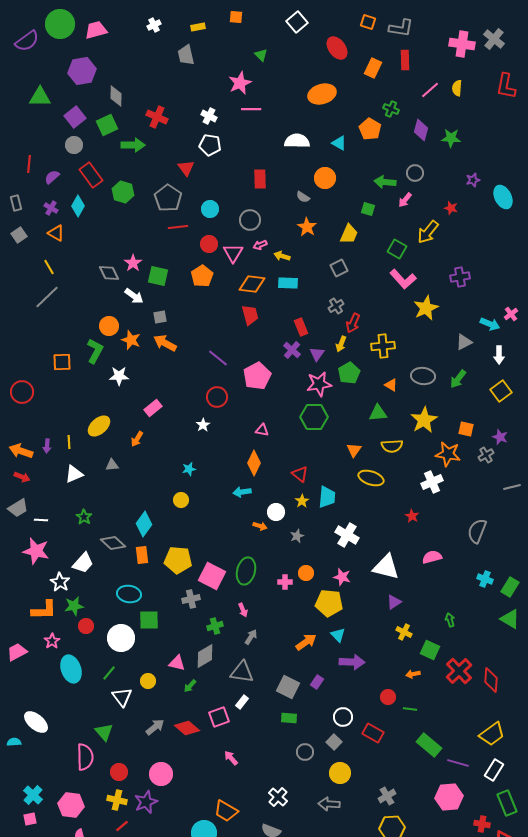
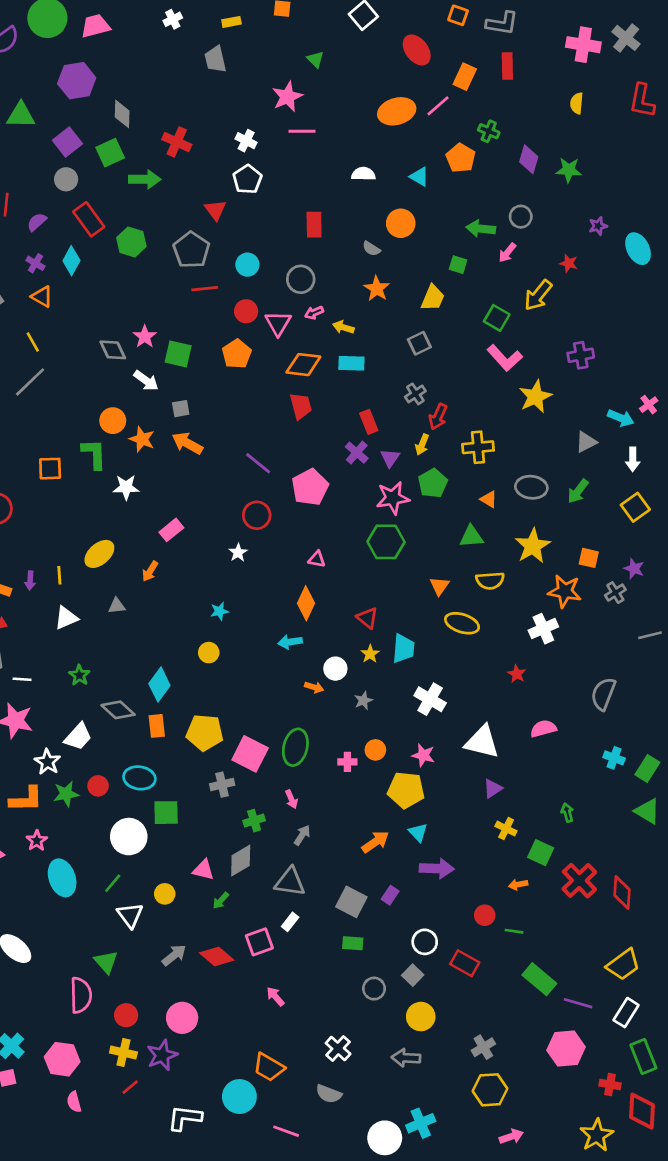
pink line: (430, 90) -> (438, 106), moved
white semicircle: (297, 141) -> (363, 174), size x0.7
white pentagon: (210, 145) -> (247, 179), turned 30
green L-shape: (95, 351) -> (94, 454), turned -30
red circle: (86, 626) -> (98, 786), moved

